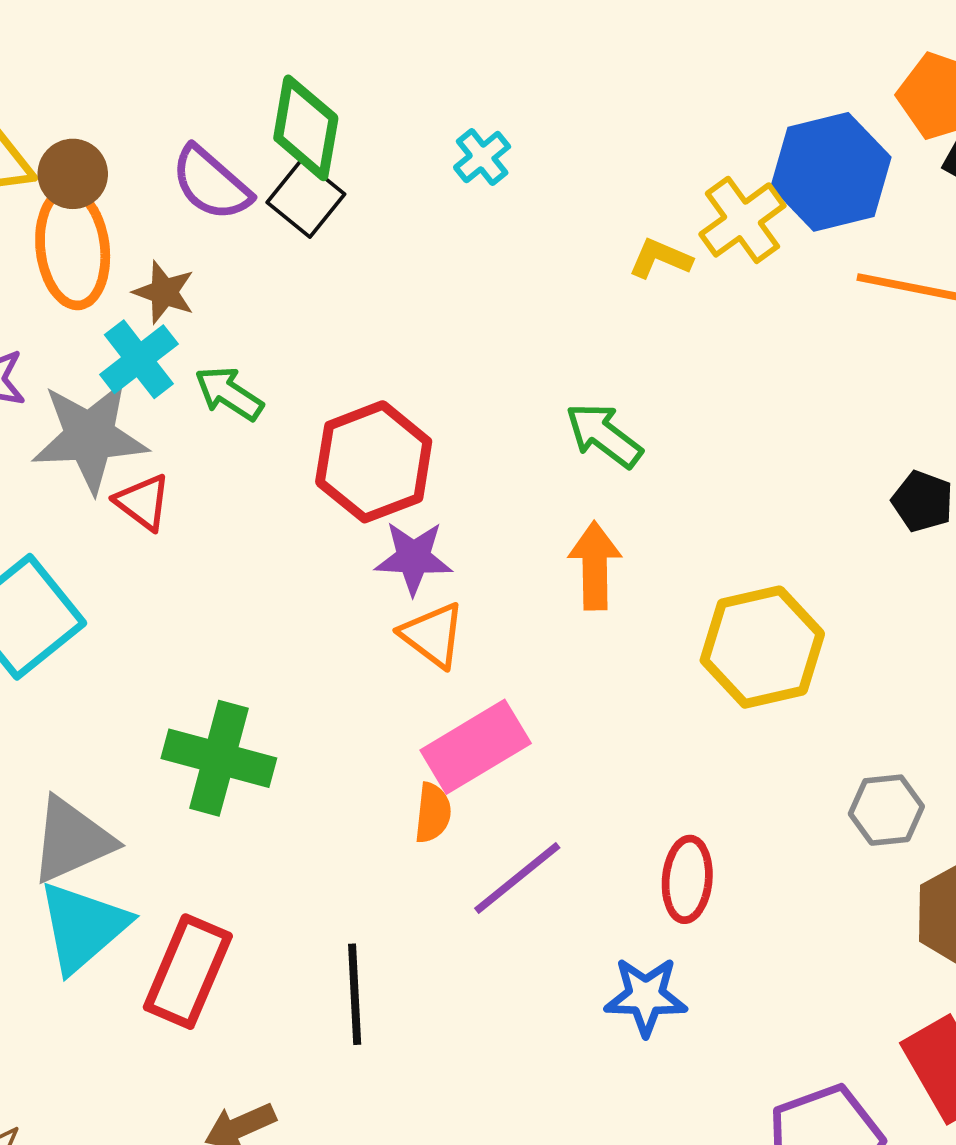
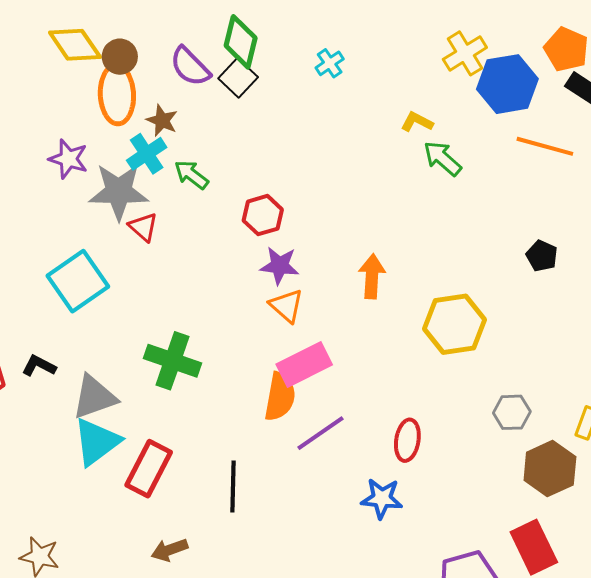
yellow cross: (742, 220) -> (465, 53), moved
green arrow: (604, 435) -> (442, 158), moved
red hexagon: (374, 462) -> (263, 215), size x0.7
orange semicircle: (433, 813) -> (280, 397), size x1.6

